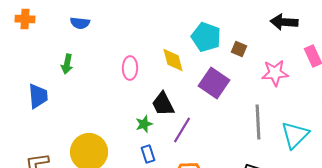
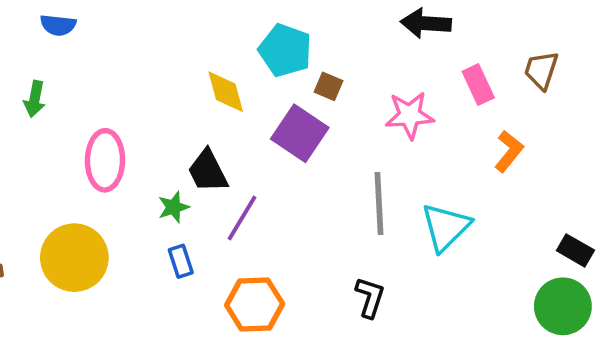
brown square: (239, 49) -> (329, 86), moved
pink ellipse: (130, 68) -> (105, 160), moved, size x1.4

